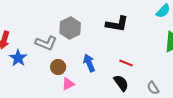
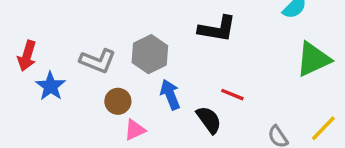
gray hexagon: (70, 28) -> (150, 54), moved
black semicircle: (121, 83) -> (209, 120), moved

